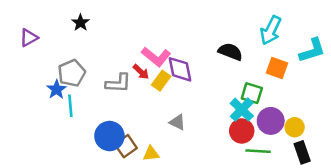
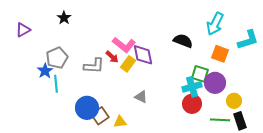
cyan cross: (242, 110) -> (192, 87), turned 30
purple circle: (271, 121) -> (215, 83), moved
green line: (258, 151) -> (220, 120), moved

